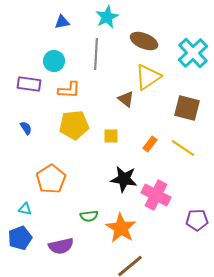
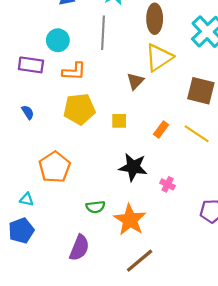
brown ellipse: (144, 41) -> (155, 19), turned 68
brown triangle: (126, 99) -> (135, 81), turned 36
pink cross: (156, 195) -> (168, 184), size x0.5
purple semicircle: (61, 246) -> (79, 248), moved, turned -55

